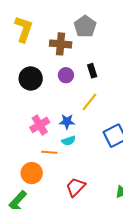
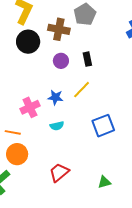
black circle: (31, 78) -> (28, 42), moved
blue star: (67, 121) -> (55, 97), moved
orange line: (49, 152) -> (13, 132), moved

